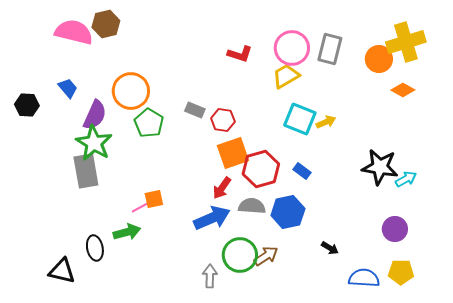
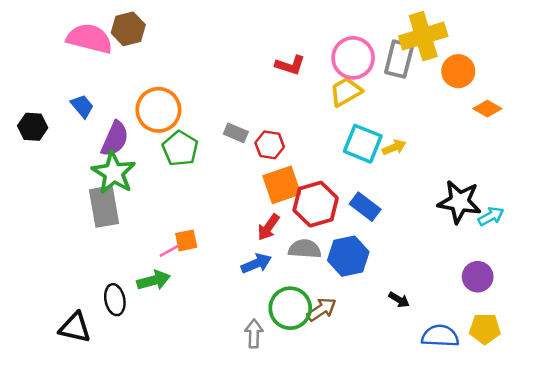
yellow cross: (406, 42) -> (423, 36), moved
blue rectangle: (302, 171) -> (365, 207), size x1.4
blue arrow: (212, 218) -> (256, 263), size x0.7

